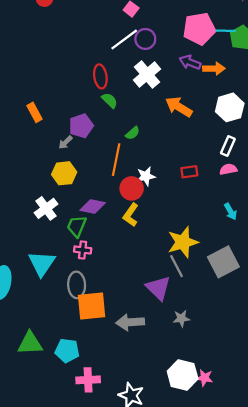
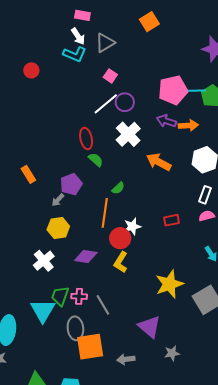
green trapezoid: (77, 226) -> (60, 296), moved
gray line: (177, 266) -> (103, 305), moved
gray arrow: (130, 322) -> (126, 359), size x0.7

